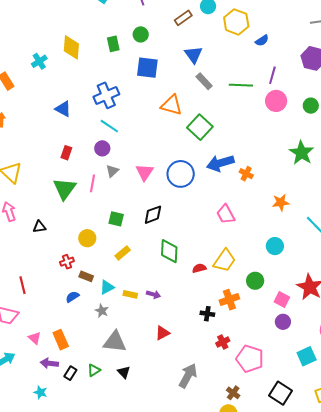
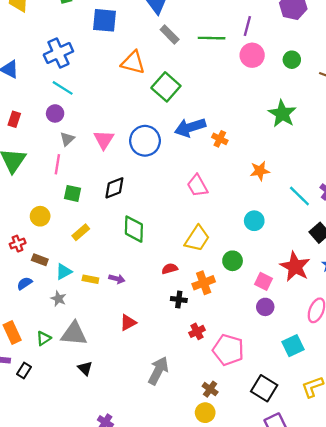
pink line: (93, 183) -> (57, 164), moved
red semicircle: (199, 268) -> (170, 269), moved
green triangle: (94, 370) -> (44, 338), moved

